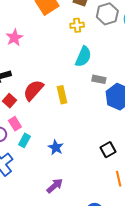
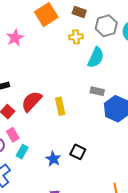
pink star: (14, 38) -> (15, 38), moved
cyan semicircle: (83, 57) -> (96, 57), moved
black square: (108, 150) -> (78, 152), moved, turned -35

